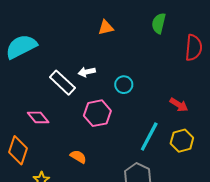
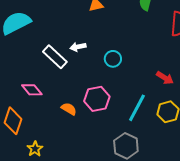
pink hexagon: (97, 113) -> (97, 99), moved
orange semicircle: (78, 157) -> (69, 109), moved

